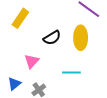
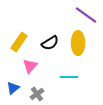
yellow rectangle: (20, 18) -> (19, 42), moved

